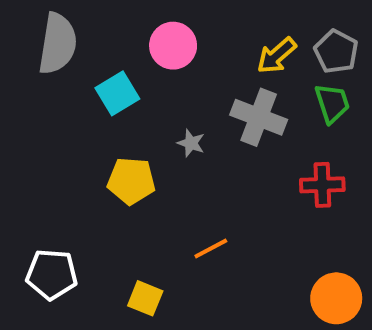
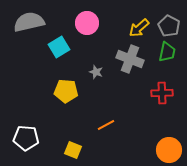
gray semicircle: (58, 44) -> (29, 22), turned -112
green trapezoid: (332, 103) -> (167, 52), turned 30

